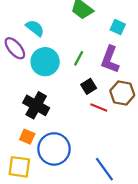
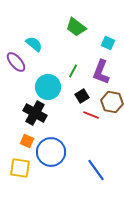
cyan circle: (45, 62) -> (48, 87), moved

